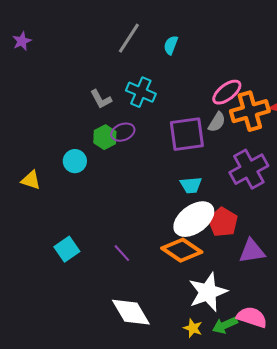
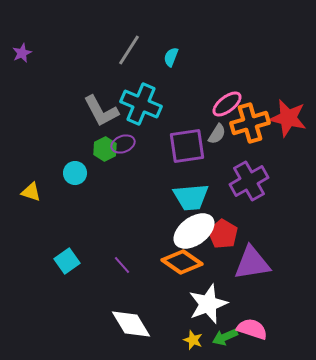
cyan cross: (141, 92) -> (141, 104), size x1.4
gray L-shape: (101, 99) -> (101, 111), size x1.6
cyan trapezoid: (191, 185) -> (191, 197), size x1.6
purple triangle: (252, 251) -> (252, 263), size x1.4

